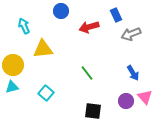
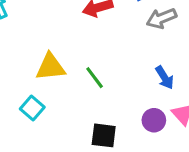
yellow triangle: (43, 49) -> (50, 67), moved

